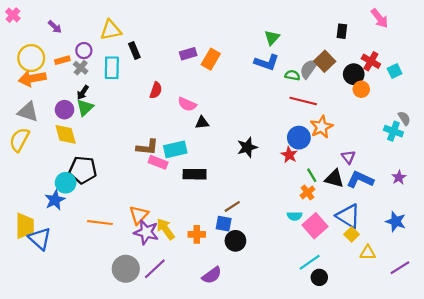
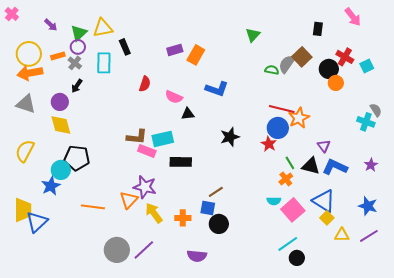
blue L-shape: (267, 62) -> (217, 89), moved
red line: (303, 101) -> (282, 109), moved
green triangle: (85, 108) -> (79, 33), moved
yellow semicircle: (19, 140) -> (25, 151), moved
purple star: (146, 232) -> (145, 187), moved
blue triangle: (40, 239) -> (37, 222), turned 35
purple line: (400, 268) -> (369, 236), moved
purple semicircle: (212, 275) -> (197, 256), turned 42

